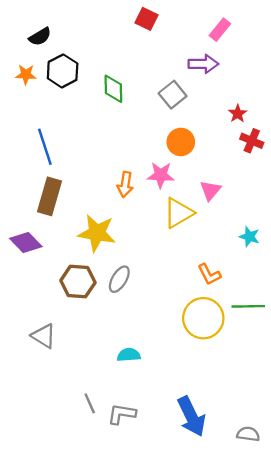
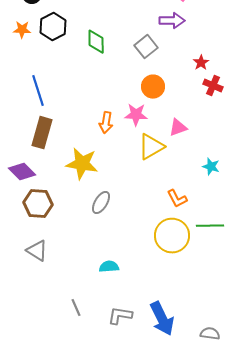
pink triangle: (210, 190) -> (178, 128), turned 30
brown hexagon: (78, 282) -> (38, 204), moved
gray L-shape: (122, 414) -> (120, 316), moved

